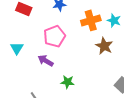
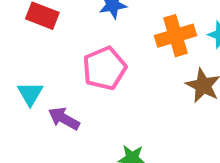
purple arrow: (46, 61) -> (64, 119), moved

